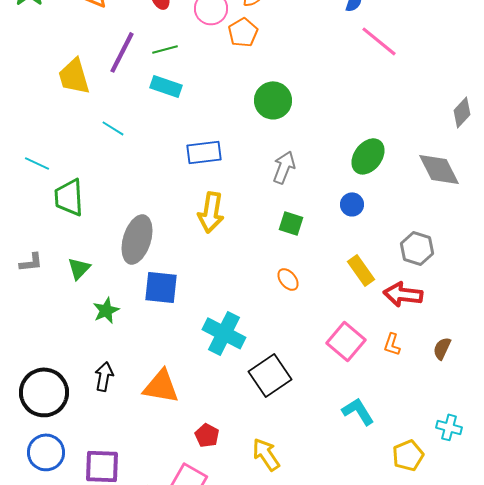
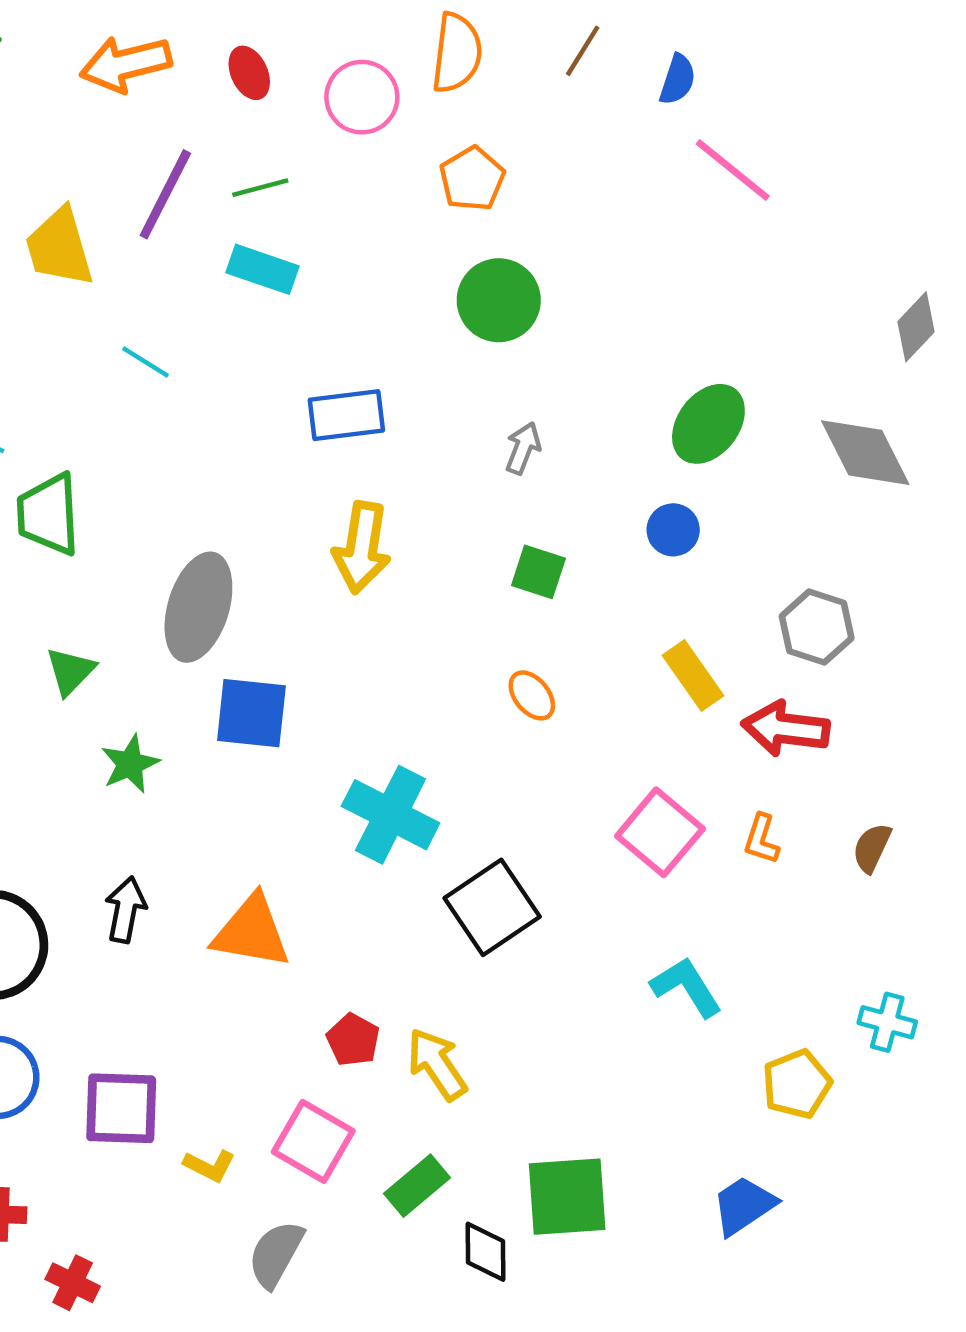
orange pentagon: (243, 32) -> (472, 179), moved
gray arrow: (284, 167) -> (523, 448), size x0.7
yellow arrow: (266, 454) -> (437, 1064), moved

